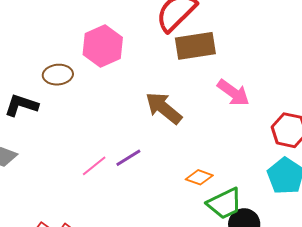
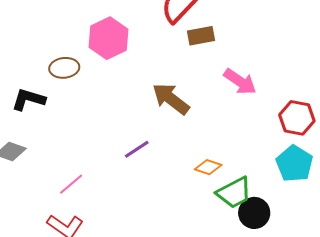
brown rectangle: (195, 46) -> (201, 36), size x0.7
pink line: (94, 166) -> (71, 184), moved

